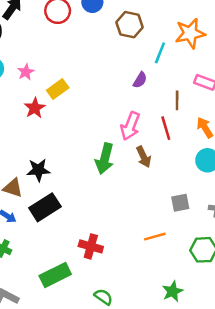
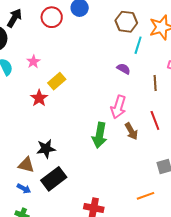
brown hexagon: (130, 25) -> (126, 22), moved
pink star: (26, 72) -> (33, 62), moved
purple semicircle: (140, 80) -> (124, 69), turned -88
red line: (166, 128) -> (155, 120), moved

